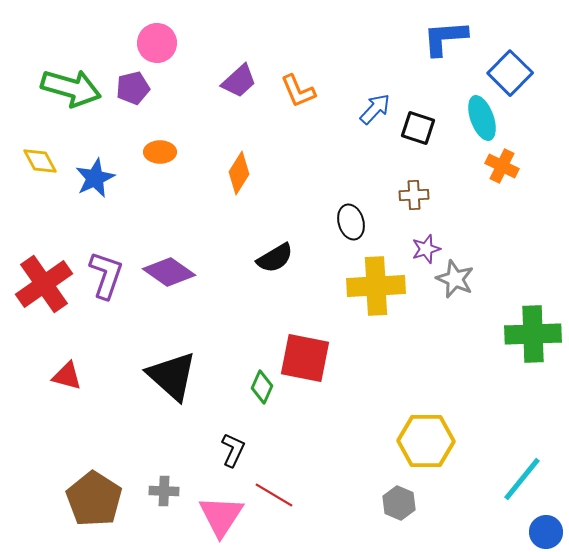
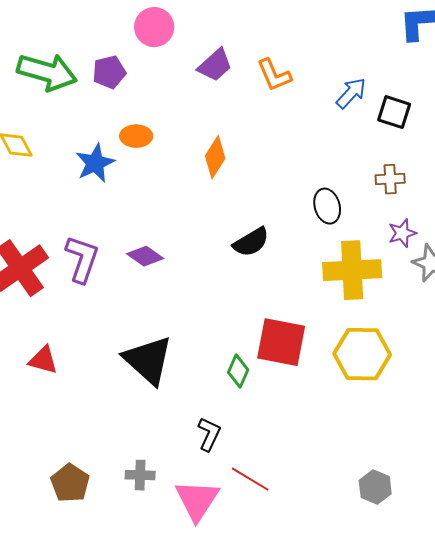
pink circle: (157, 43) -> (154, 27), moved
blue star: (95, 178) -> (95, 163), moved
purple diamond: (169, 272) -> (145, 256), size x0.7
yellow hexagon: (426, 441) -> (362, 354), moved
brown pentagon: (94, 499) -> (70, 483), size x0.7

